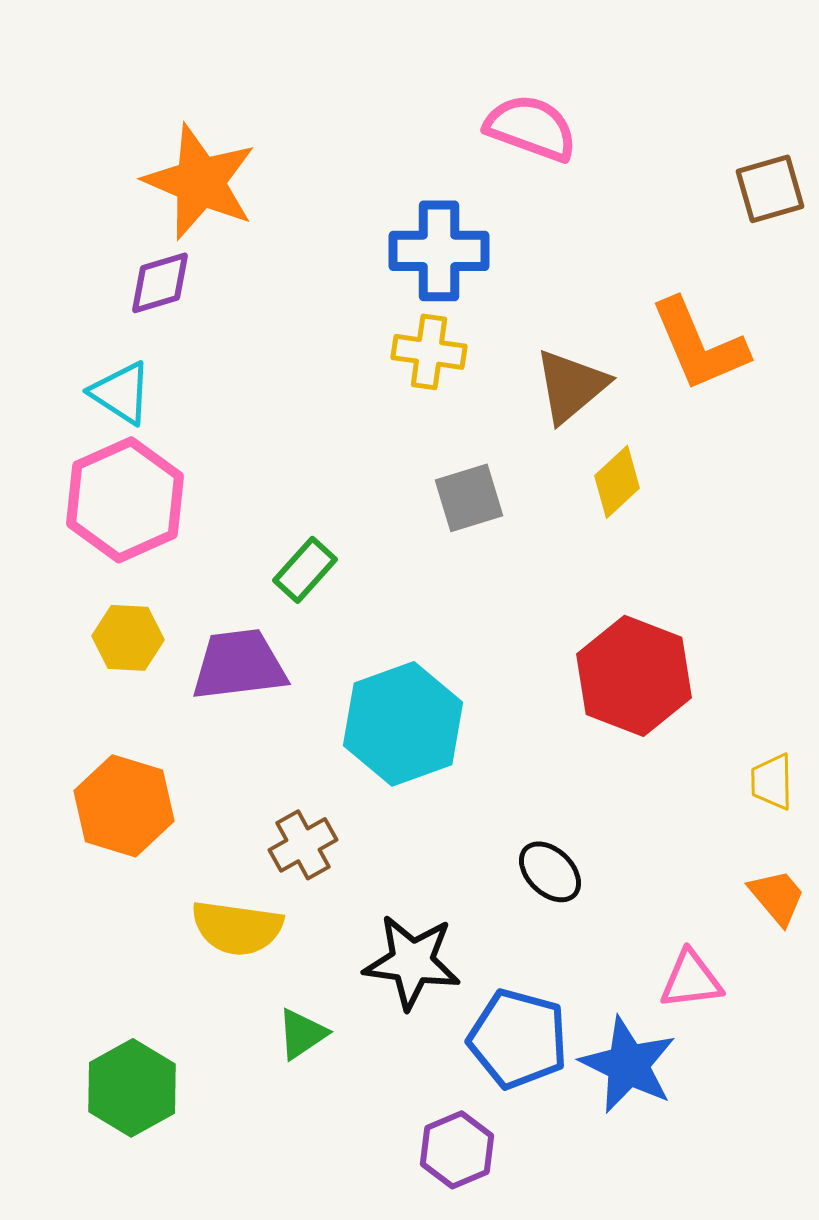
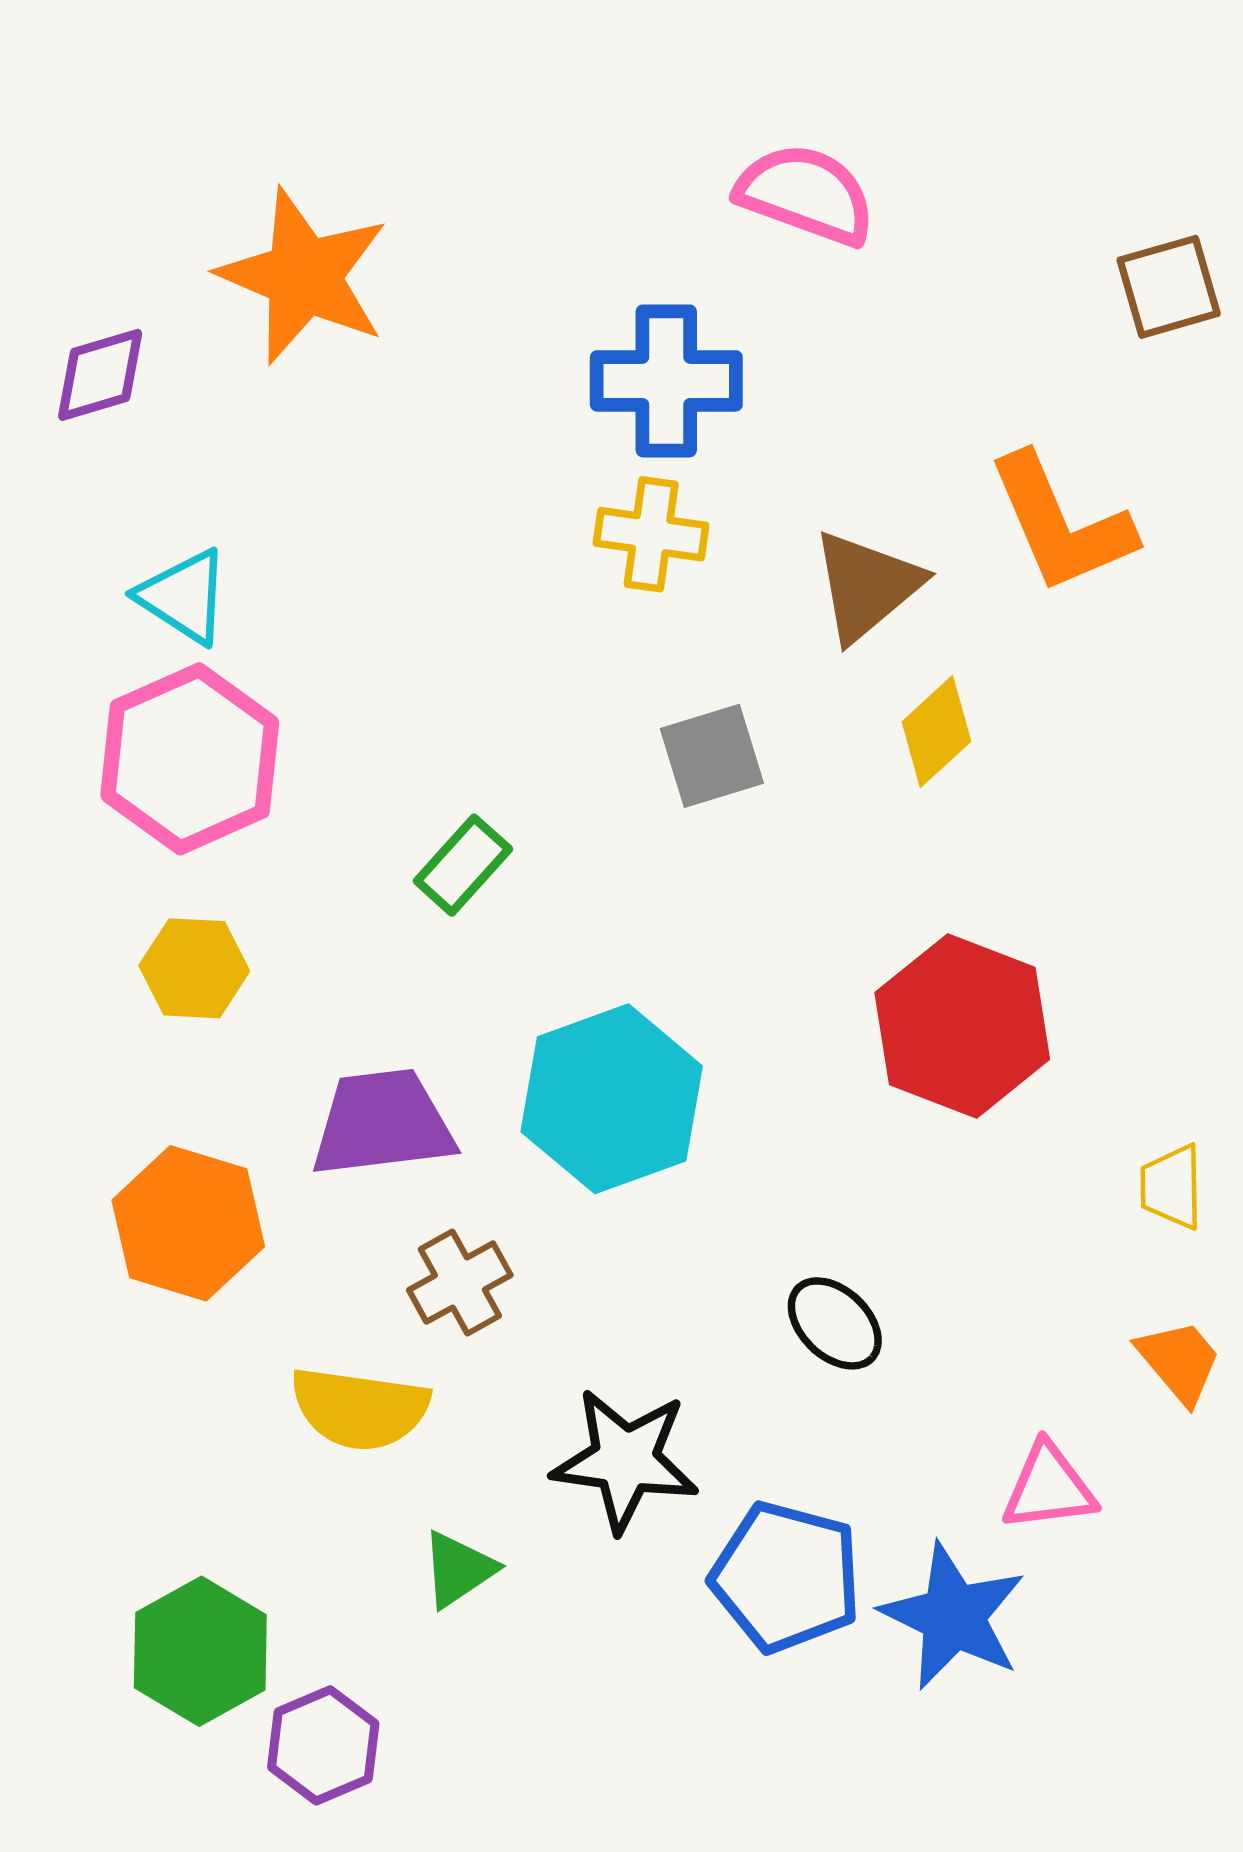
purple diamond: (160, 283) -> (100, 375), moved
purple trapezoid: (239, 665) -> (382, 1123), moved
purple hexagon: (457, 1150) -> (323, 1745), moved

